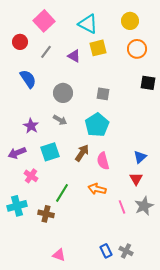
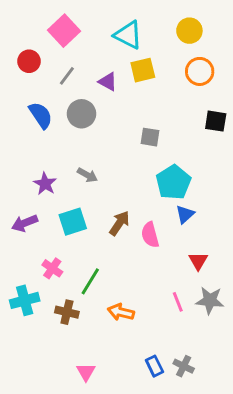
gray circle: (63, 93) -> (81, 114), moved
cyan pentagon: (97, 125) -> (173, 182), moved
blue triangle: (140, 157) -> (185, 214), moved
pink cross: (31, 176) -> (52, 268), moved
orange arrow: (97, 189) -> (121, 312), moved
gray star: (144, 206) -> (210, 300), turned 30
pink triangle: (59, 255) -> (86, 372), turned 40

